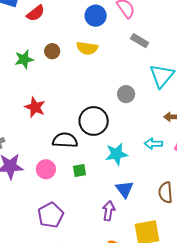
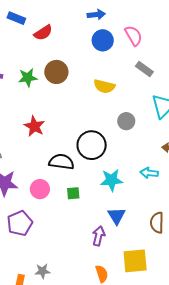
yellow semicircle: (87, 48) -> (104, 86), moved
brown circle: (52, 51) -> (56, 72), size x1.5
purple pentagon: (51, 215) -> (20, 223), moved

